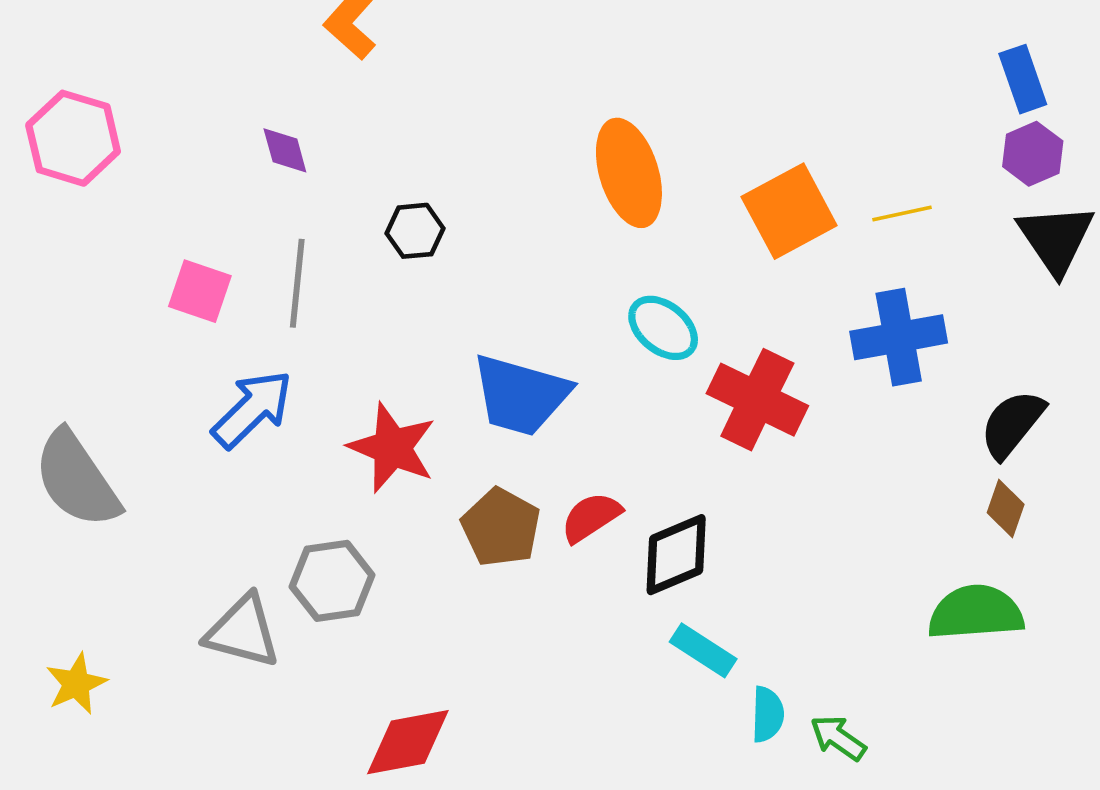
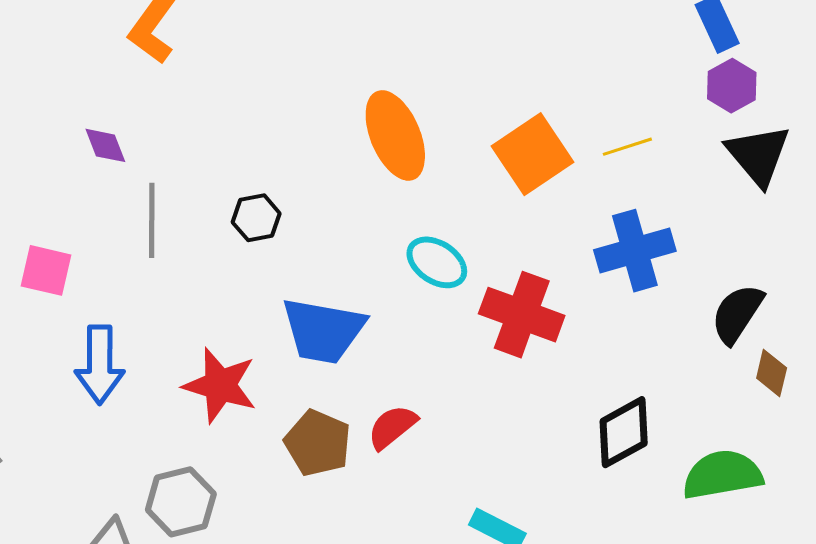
black hexagon: (415, 231) -> (256, 218), moved
gray line: (297, 283) -> (152, 220), moved
blue arrow: (252, 409) -> (100, 365), turned 140
brown diamond: (1006, 509) -> (772, 373), moved
black diamond: (676, 555) -> (624, 432), moved

